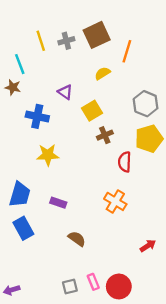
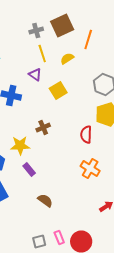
yellow line: (41, 41) -> (42, 54), moved
brown cross: (105, 135) -> (43, 128), moved
yellow star: (48, 155) -> (20, 146), moved
orange cross: (115, 201) -> (90, 168), moved
purple rectangle: (58, 203) -> (29, 170), turned 32

